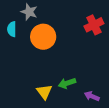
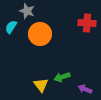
red cross: (94, 25) -> (87, 23), turned 30
cyan semicircle: (12, 29) -> (11, 27), turned 32

